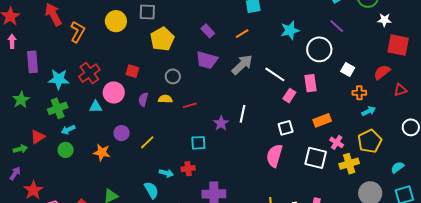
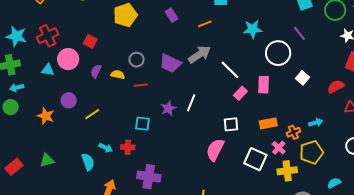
purple trapezoid: (207, 60) -> (170, 63), moved
gray circle: (173, 76) -> (137, 60), moved
orange cross: (359, 93) -> (293, 132), moved, turned -32

